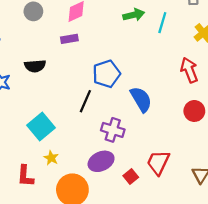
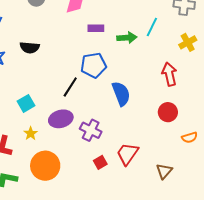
green arrow: (134, 15) -> (127, 38), moved
purple rectangle: (69, 39) -> (96, 28), moved
cyan square: (41, 127) -> (26, 103), size x0.7
purple cross: (113, 130) -> (91, 130), moved
purple ellipse: (101, 161) -> (61, 119), moved

